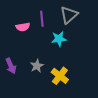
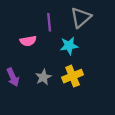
pink semicircle: (23, 27) -> (28, 41), moved
yellow cross: (60, 76) -> (73, 76), moved, turned 30

